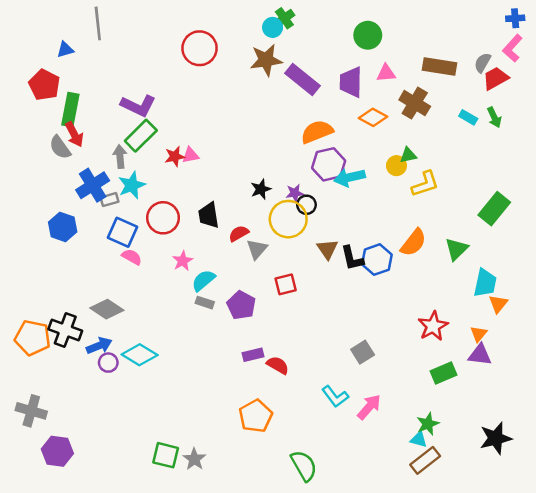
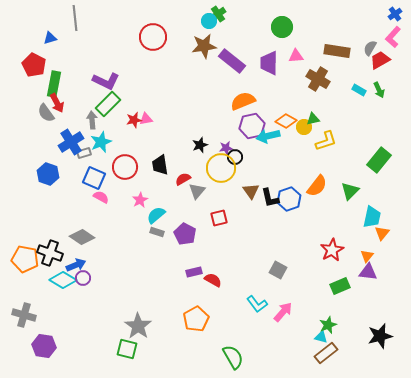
blue cross: (515, 18) -> (395, 14), turned -32
orange diamond: (373, 117) -> (286, 121), moved
gray square: (363, 352) -> (278, 270), turned -30
cyan diamond: (140, 355) -> (63, 280), moved
gray star: (194, 459) -> (138, 326), moved, size x1.5

